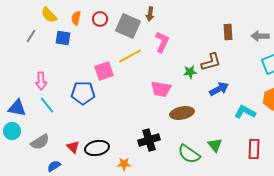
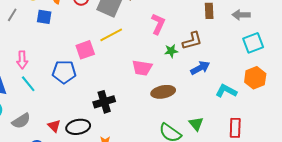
pink L-shape: (162, 42) -> (158, 24), moved
black cross: (149, 140) -> (104, 102), moved

